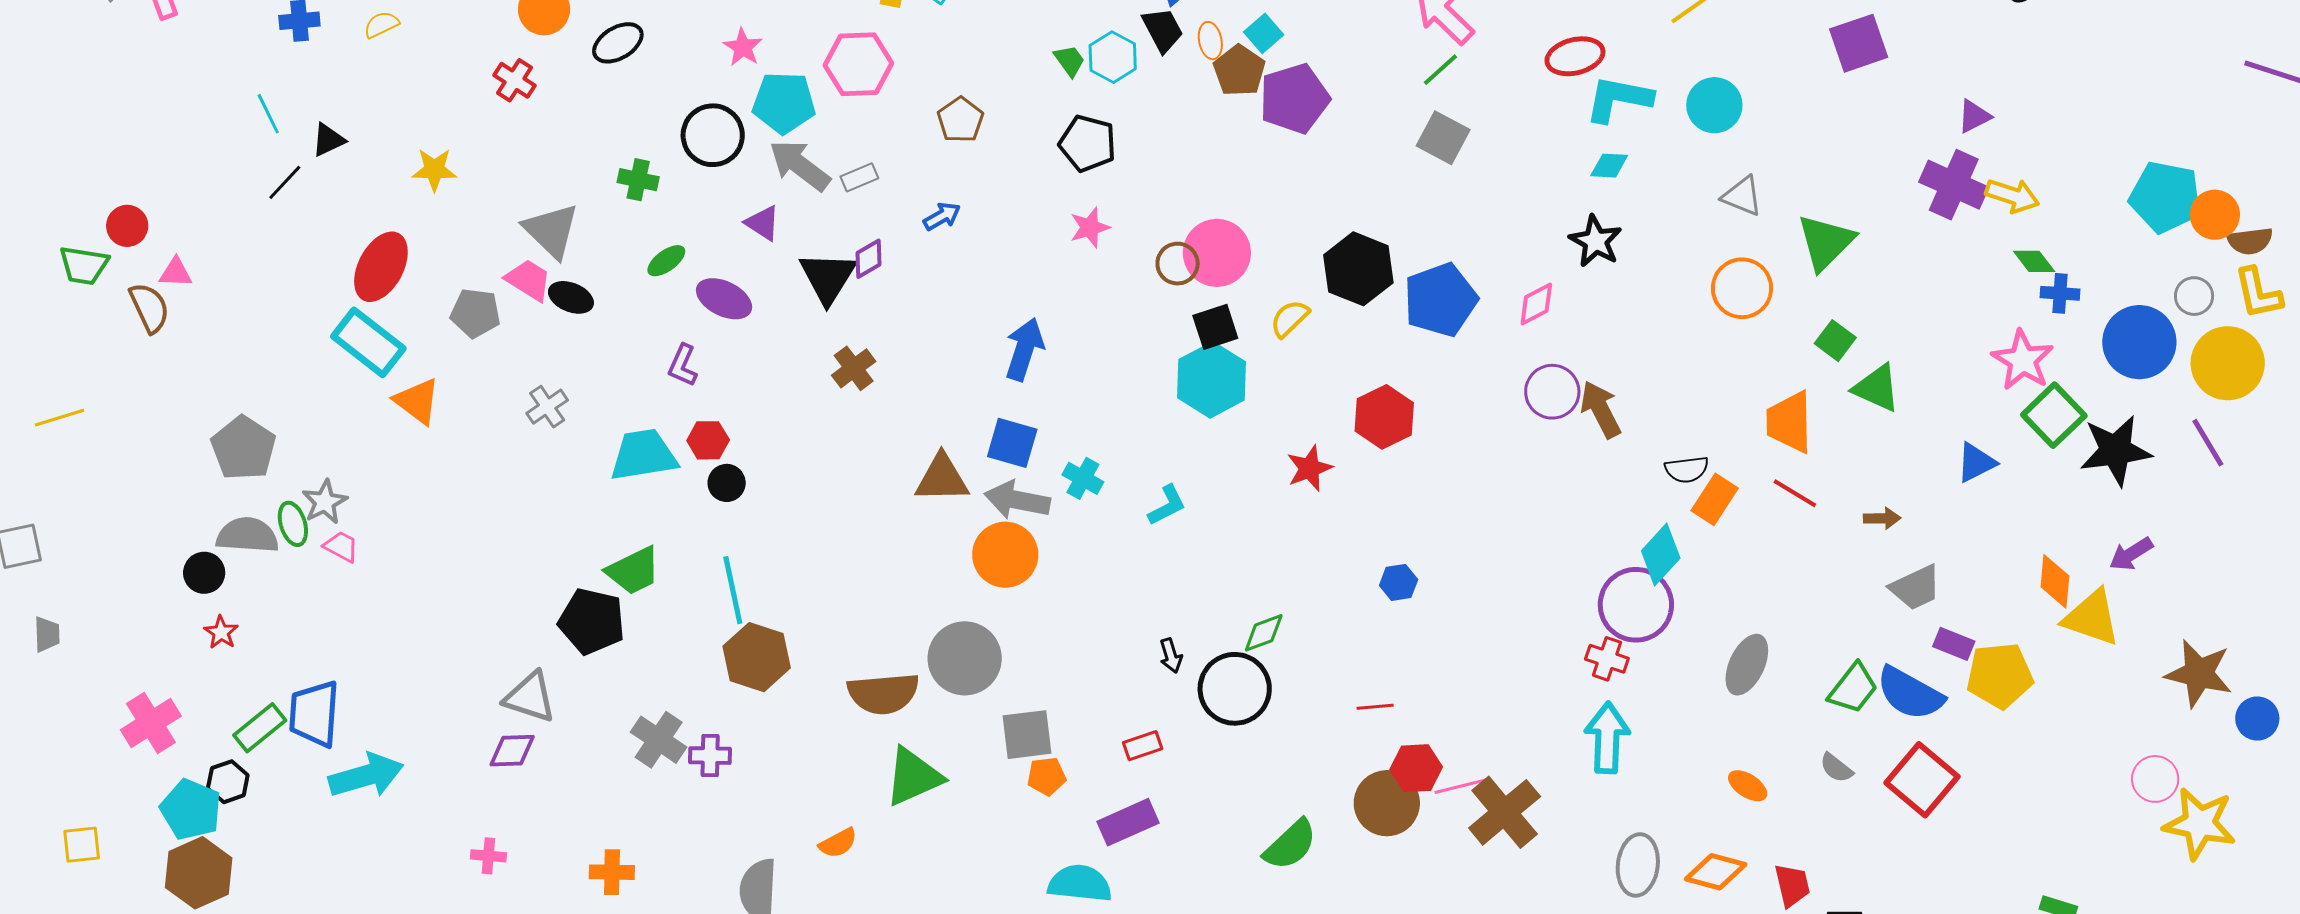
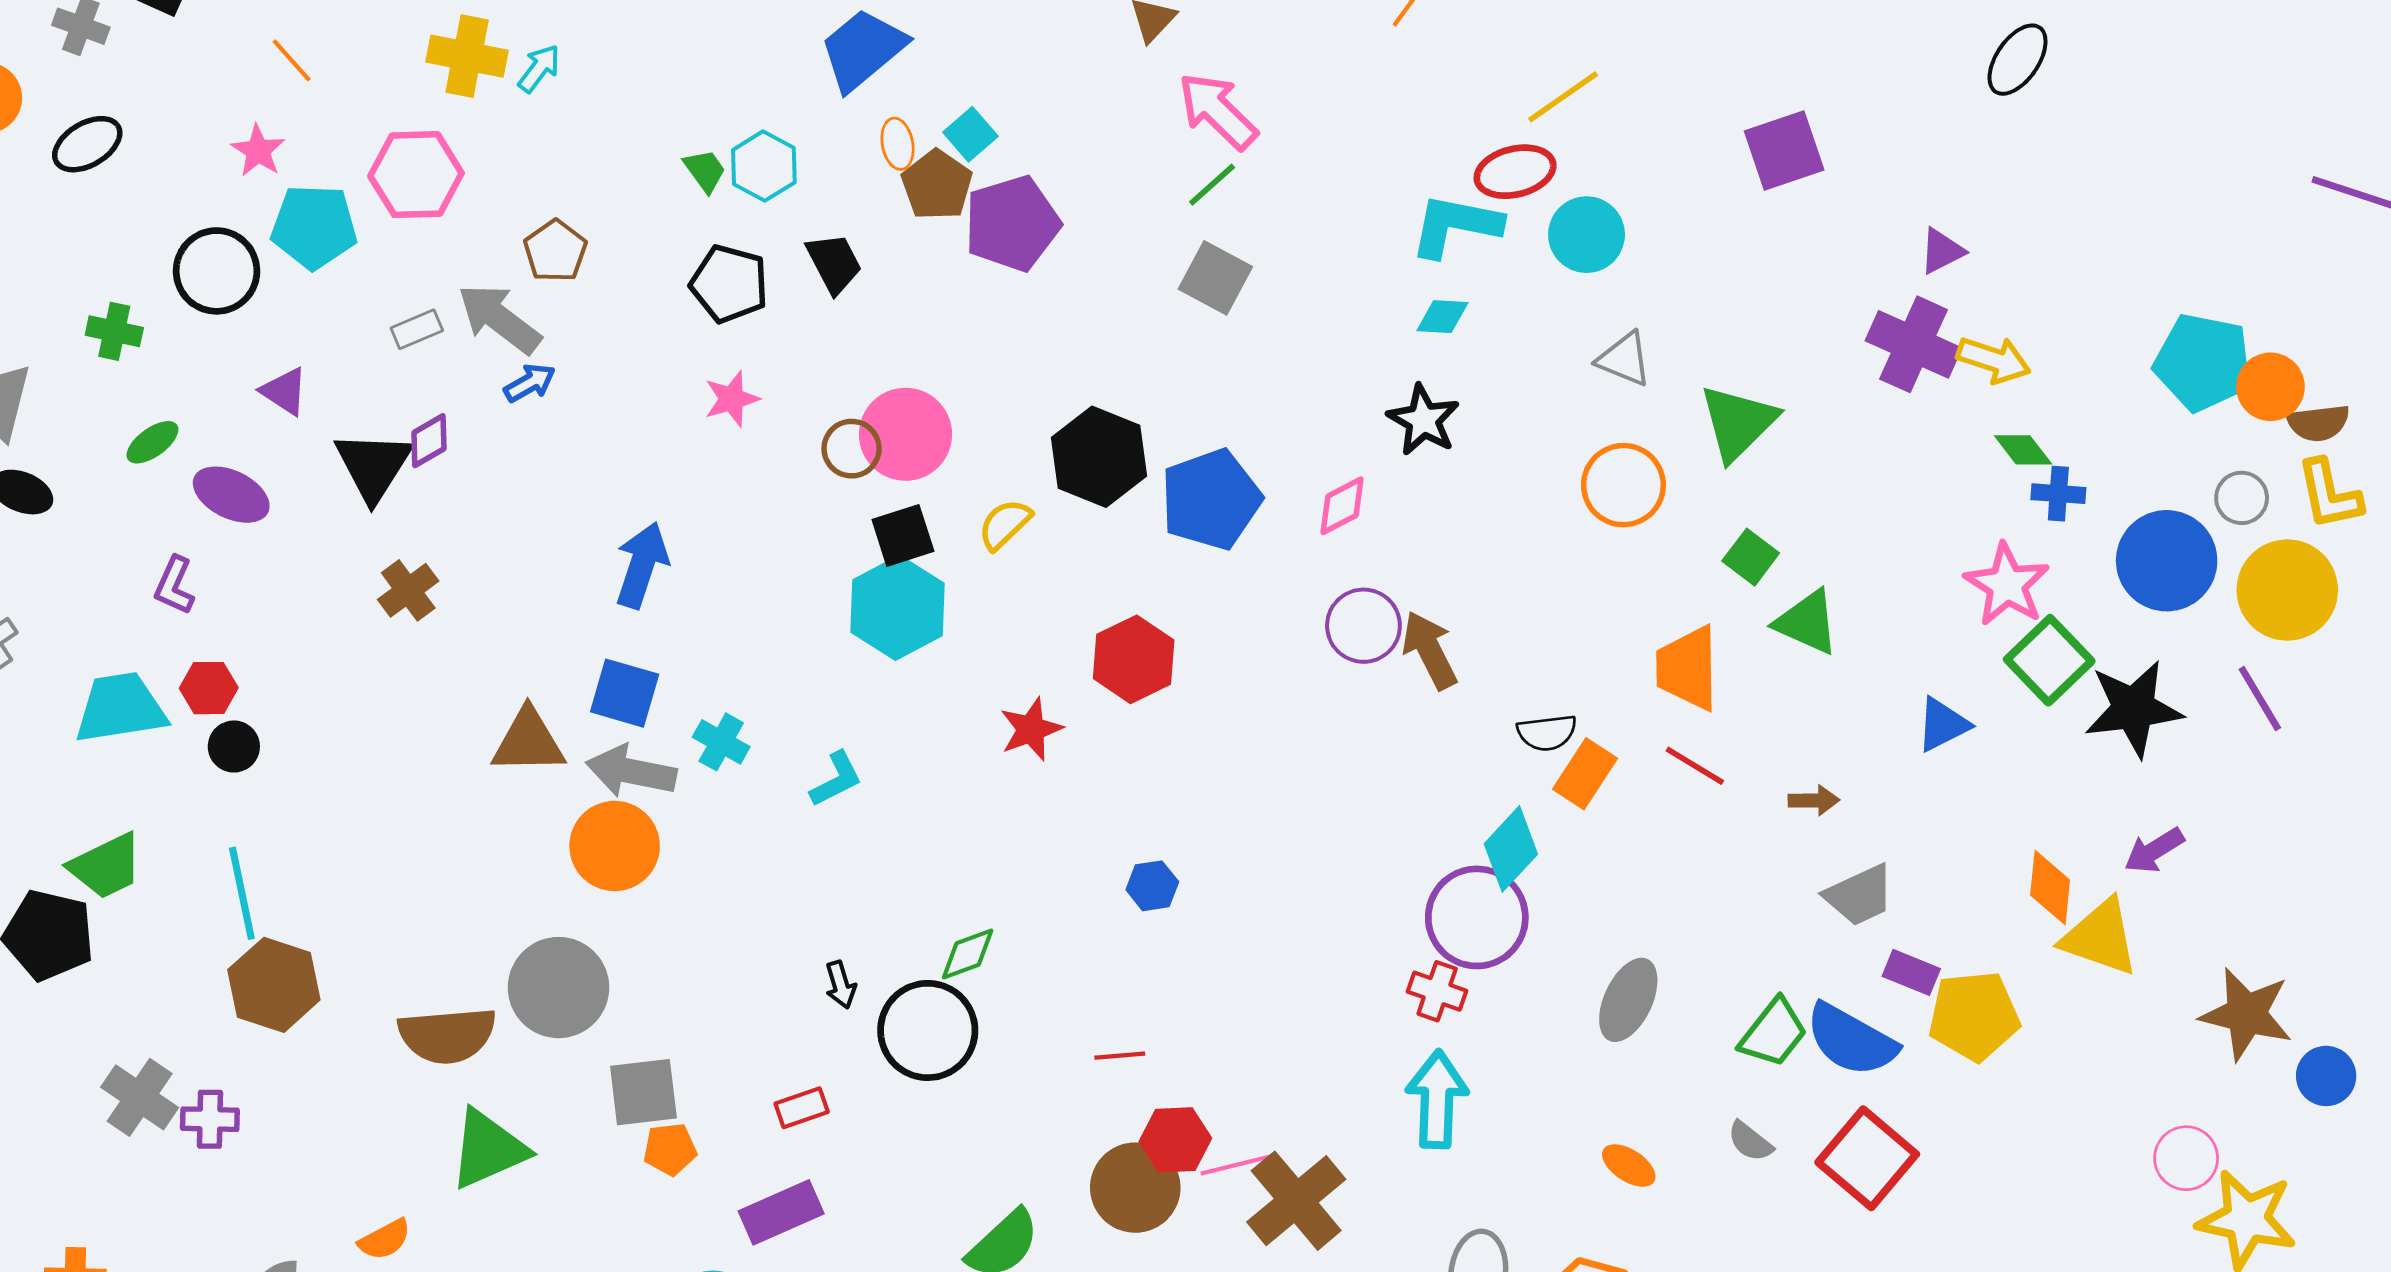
black trapezoid: (1163, 30) -> (834, 263), moved
red ellipse: (1575, 56) -> (1515, 172), moved
gray arrow: (800, 165) -> (499, 319), moved

